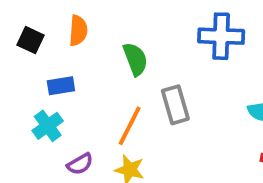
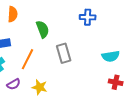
blue cross: (221, 36) -> (88, 17), size x0.7
orange line: (130, 126) -> (28, 59), moved

